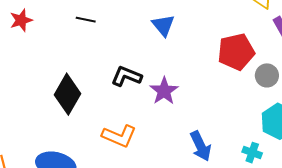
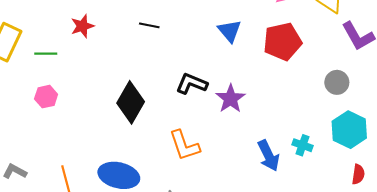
red pentagon: (236, 52) -> (282, 42), moved
orange L-shape: (119, 136) -> (184, 145), turned 48
cyan cross: (252, 153) -> (303, 145), moved

